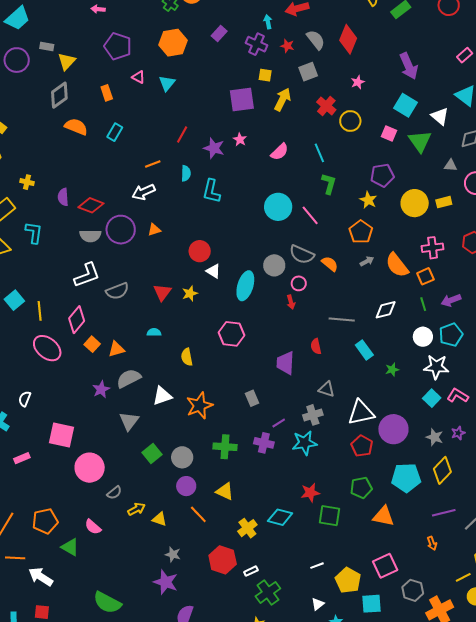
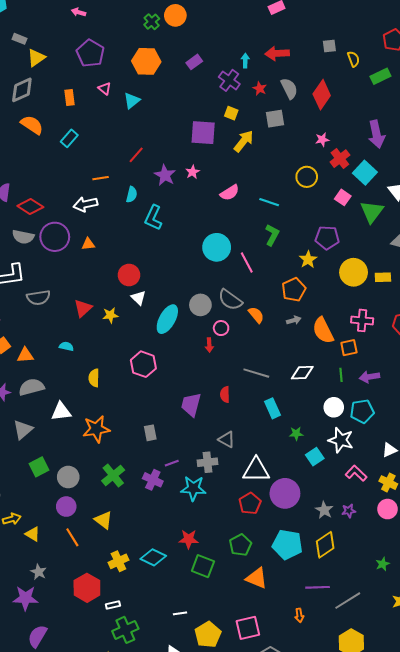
red cross: (326, 106) -> (340, 159), moved
cyan line: (319, 153) -> (269, 202), turned -60
cyan square: (432, 398) -> (315, 457), moved
green cross: (225, 447) -> (113, 475), turned 35
green pentagon: (361, 488) -> (240, 545), turned -30
purple star: (166, 582) -> (25, 598), turned -30

